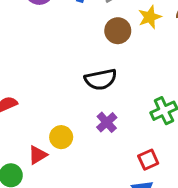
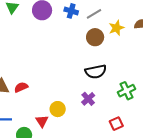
black semicircle: (101, 79) -> (96, 72), moved
red triangle: (38, 155) -> (42, 121), turned -32

